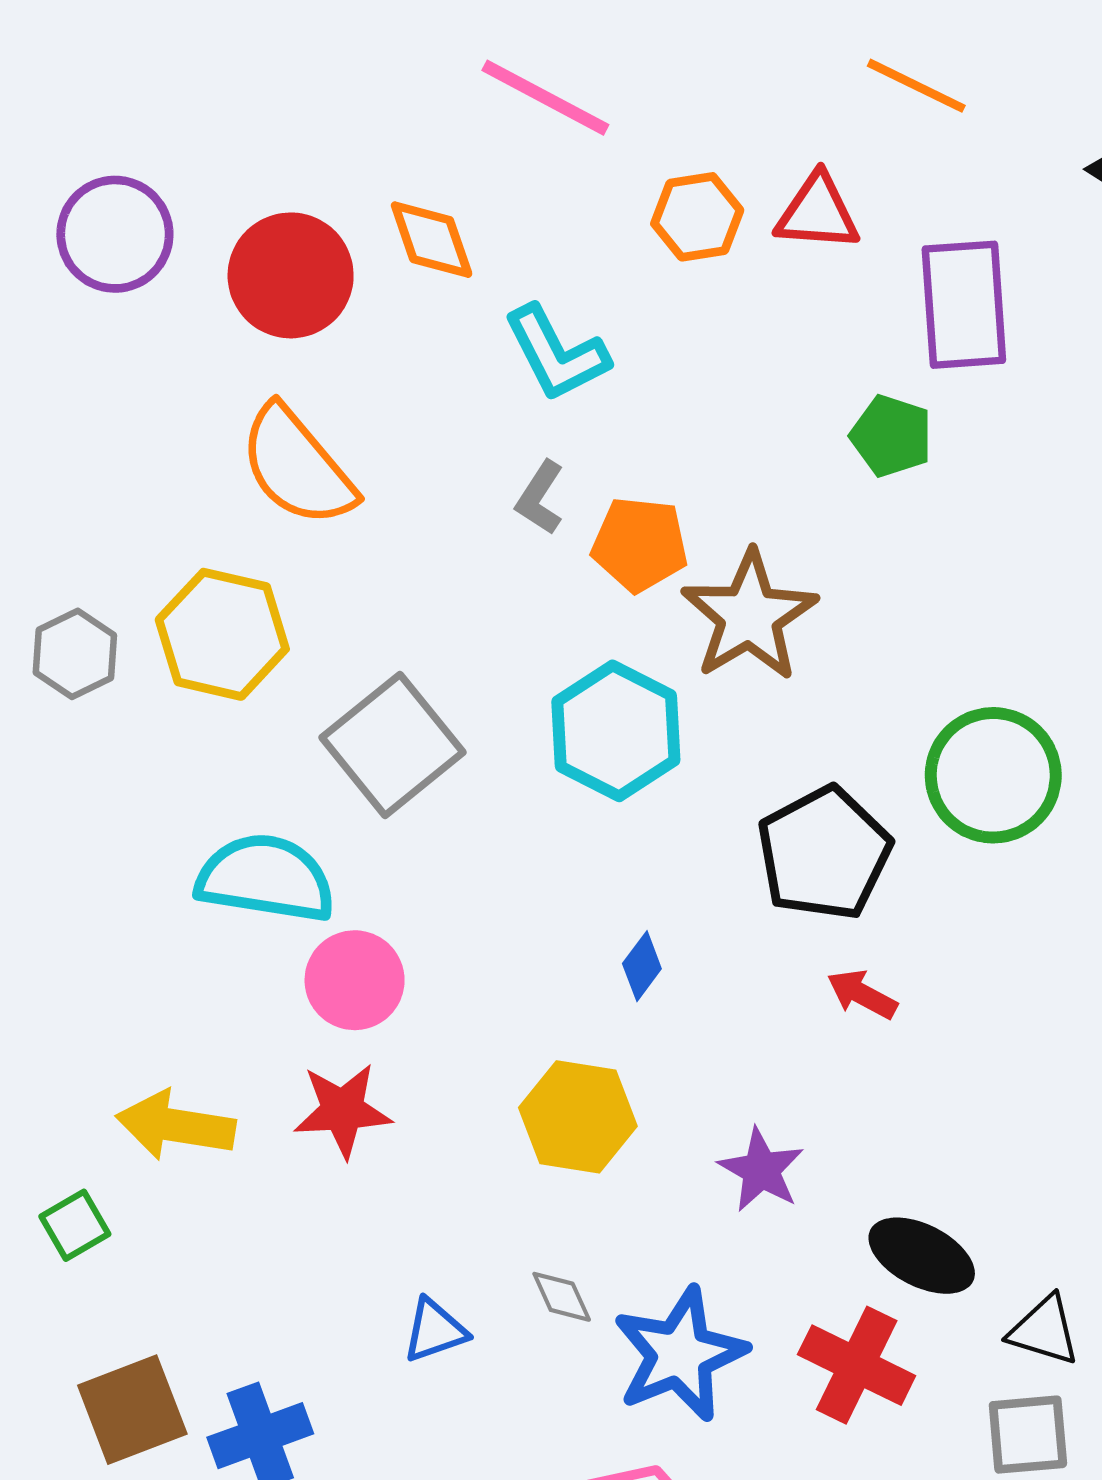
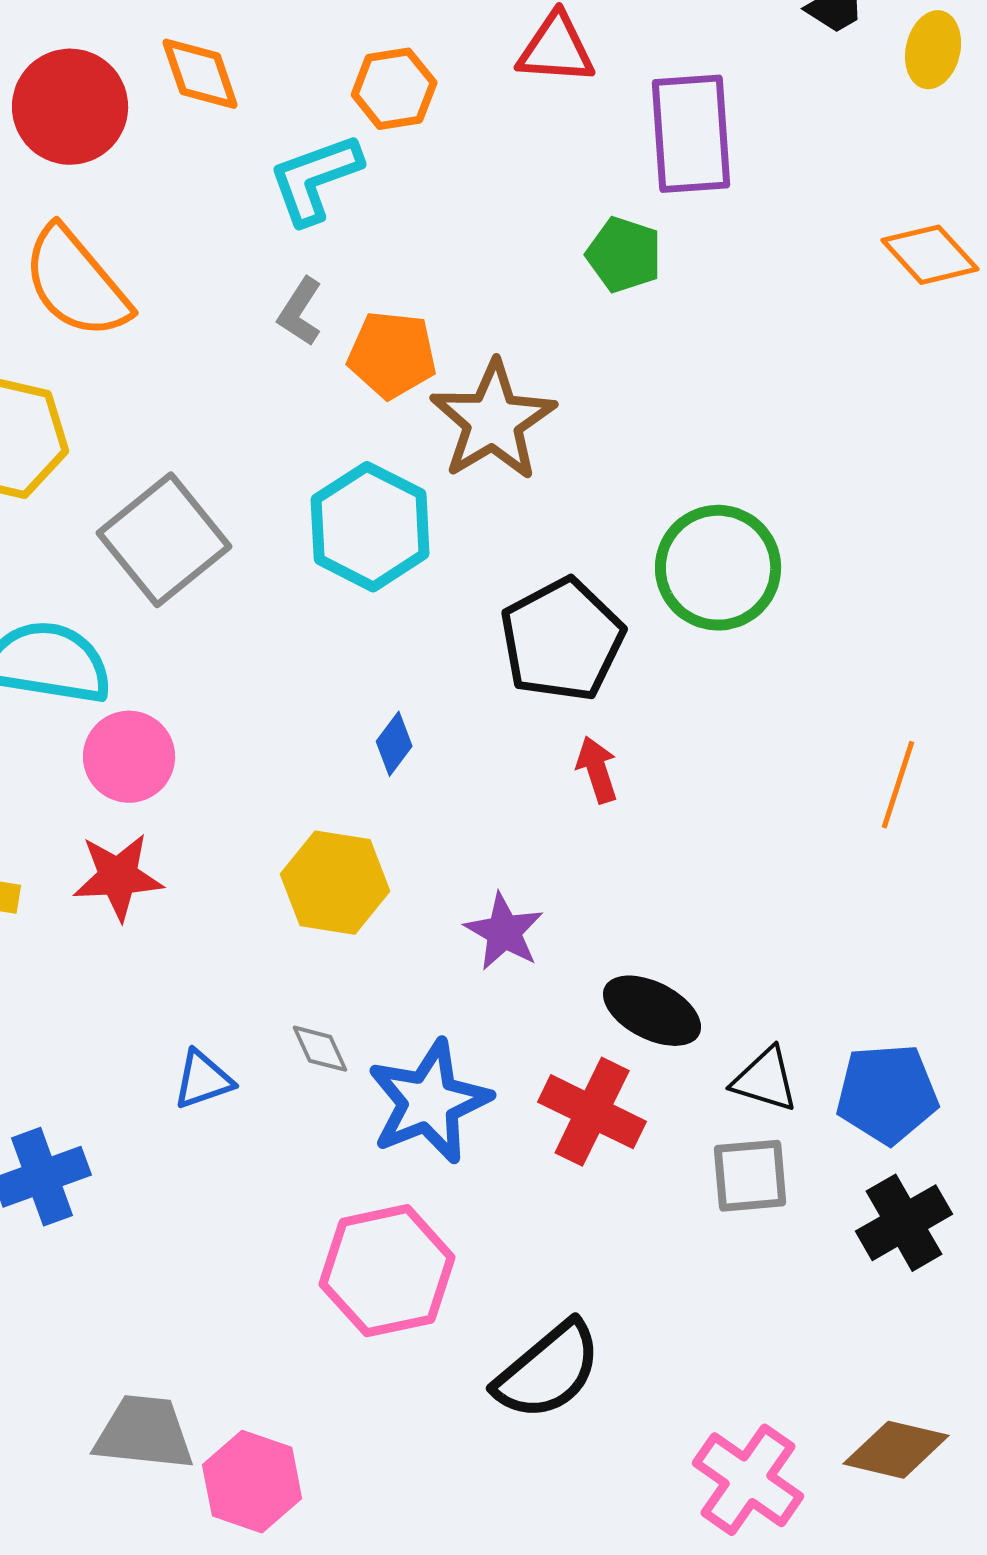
orange hexagon: (697, 217) -> (394, 89), moved
cyan L-shape: (556, 353) -> (315, 179), turned 97
red arrow: (862, 994) -> (597, 770), turned 44

